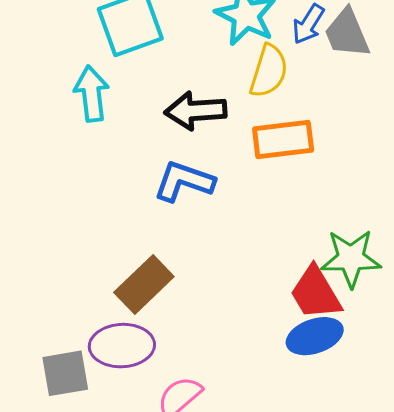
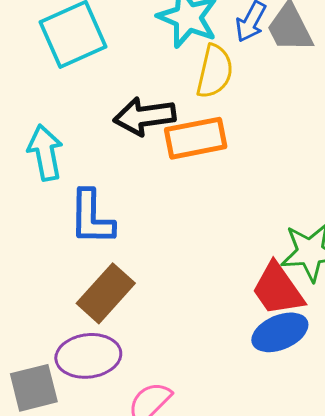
cyan arrow: (92, 94) -> (45, 153), moved
orange rectangle: (283, 139) -> (196, 138), moved
blue L-shape: (184, 181) -> (91, 217), moved, turned -104

